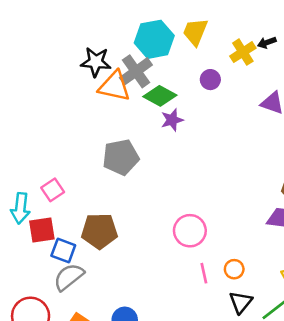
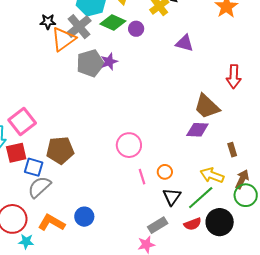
black star: (96, 62) -> (48, 22), size x0.7
orange triangle: (114, 86) -> (63, 39), turned -44
green diamond: (160, 96) -> (113, 23), moved
gray pentagon: (121, 157) -> (90, 63), moved
pink square: (53, 190) -> (22, 122), size x1.5

